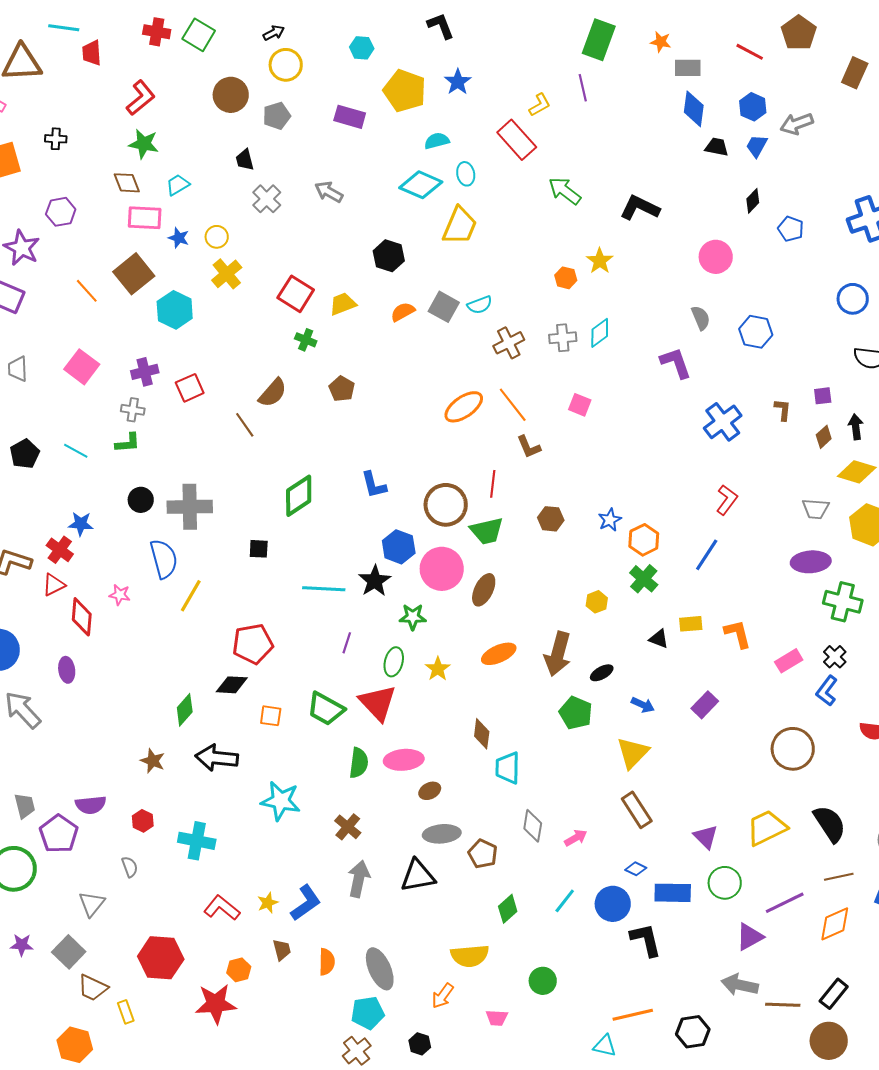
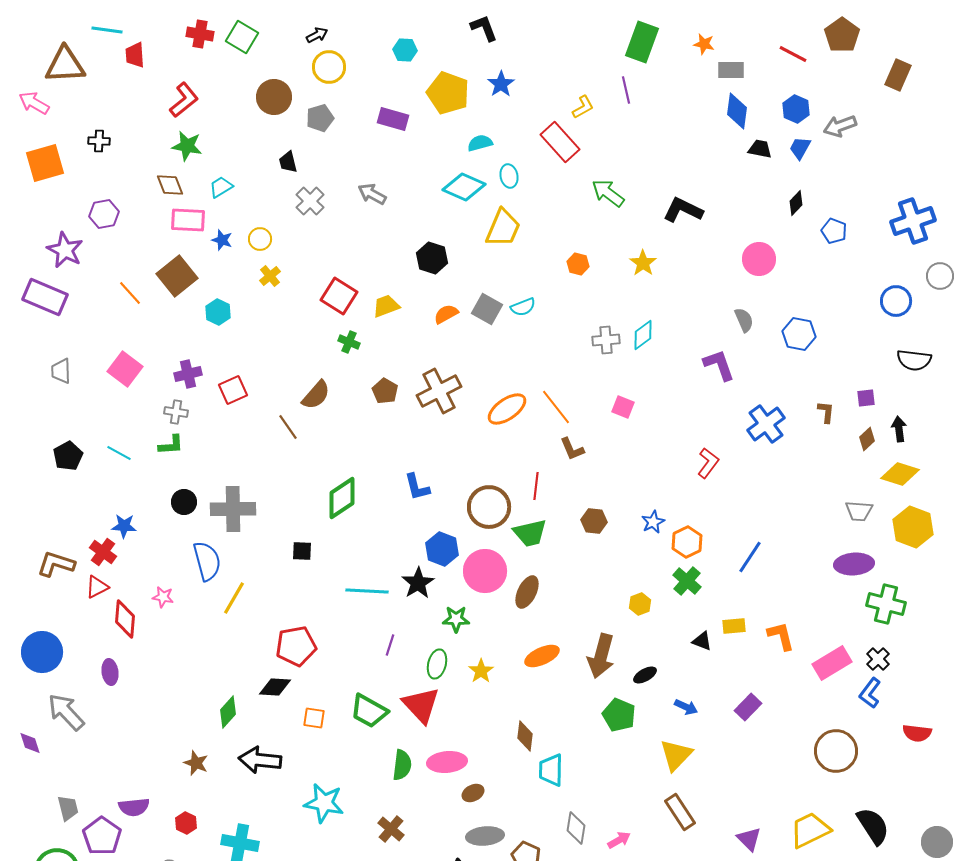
yellow cross: (227, 274) -> (270, 276), size x0.7
orange hexagon: (566, 278) -> (578, 264), moved
cyan hexagon: (175, 310) -> (218, 312), size x0.7
brown cross: (509, 343) -> (439, 391), moved, size x1.4
red L-shape: (727, 500) -> (708, 463), moved
pink rectangle: (789, 661) -> (832, 663), size x1.4

